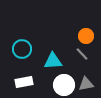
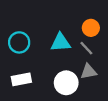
cyan triangle: (53, 61) -> (61, 42), moved
gray triangle: (86, 84) -> (89, 72), moved

